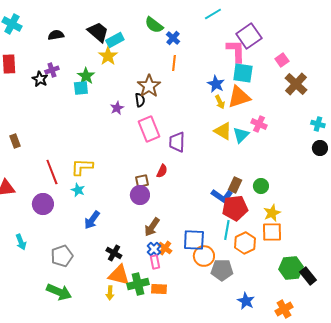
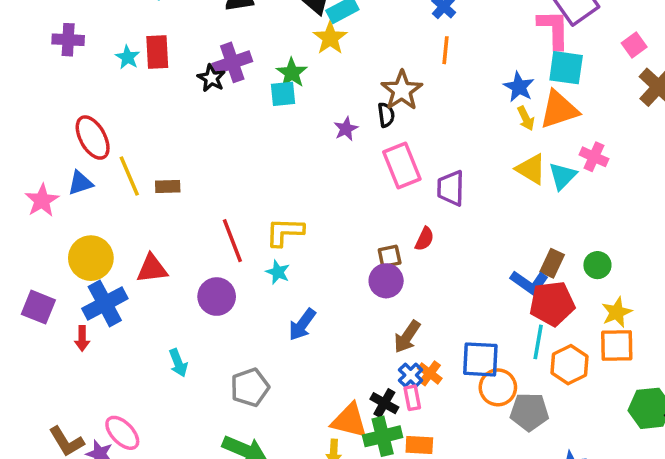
purple cross: (52, 70) -> (232, 62), size x1.5
brown rectangle: (15, 141) -> (168, 186), turned -72
black cross: (114, 253) -> (384, 403), moved

